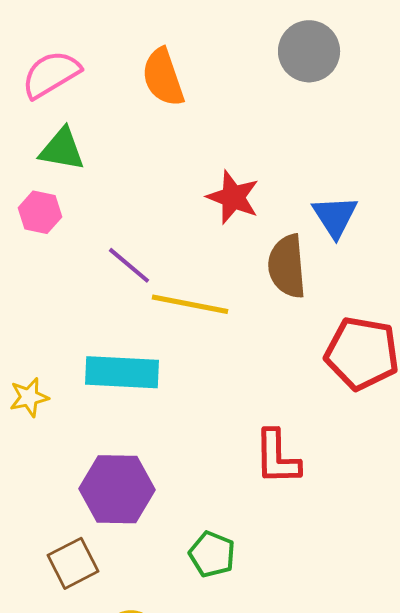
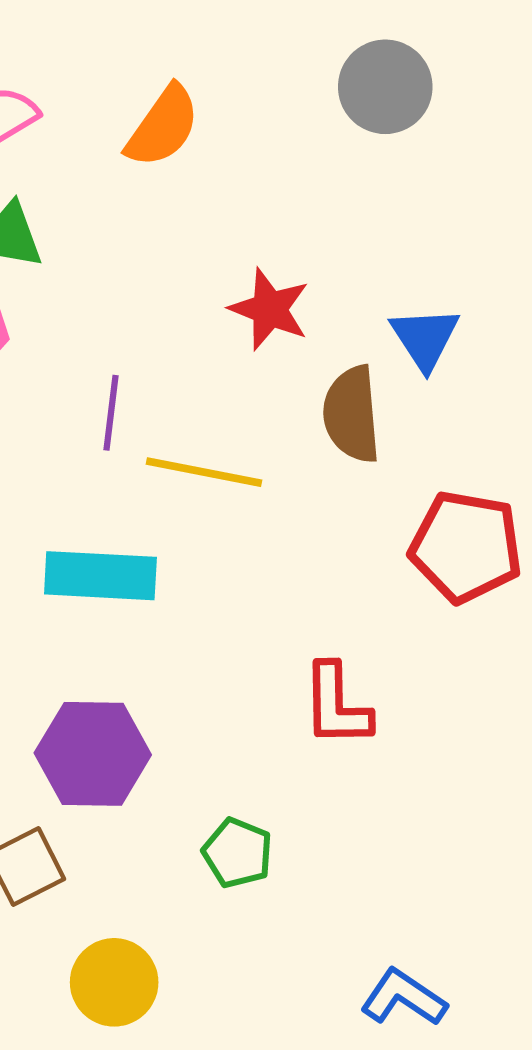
orange semicircle: (163, 77) -> (163, 126), turned -126
purple line: (129, 265) -> (111, 413), turned 57

